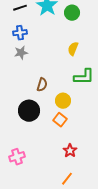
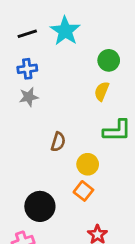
green circle: (72, 13) -> (109, 60), moved
black circle: (29, 111) -> (40, 206), moved

